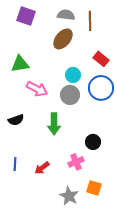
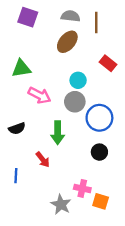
blue circle: (101, 88) -> (99, 118), moved
pink cross: (76, 162) -> (82, 188), moved, turned 35
red arrow: (42, 168) -> (43, 160), moved, turned -91
gray star: (69, 196) -> (61, 205), moved

